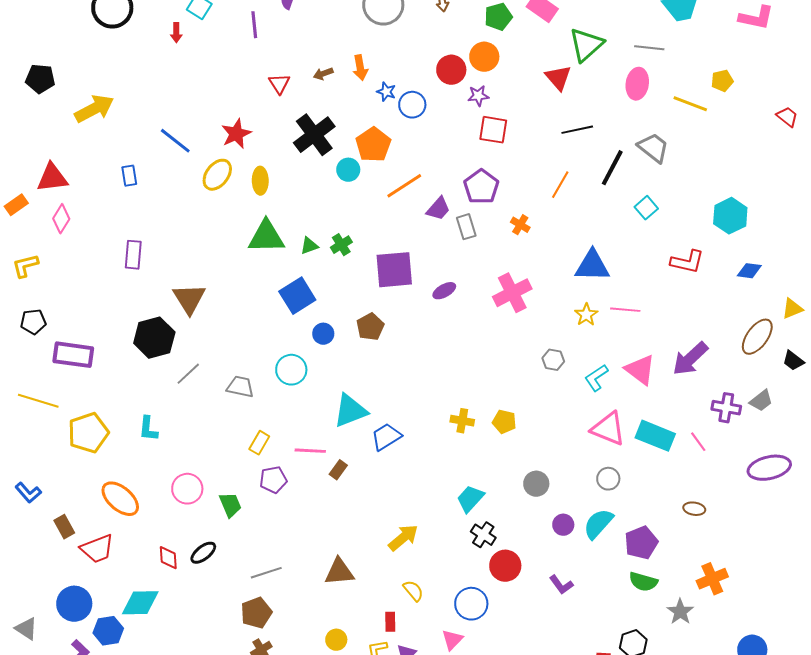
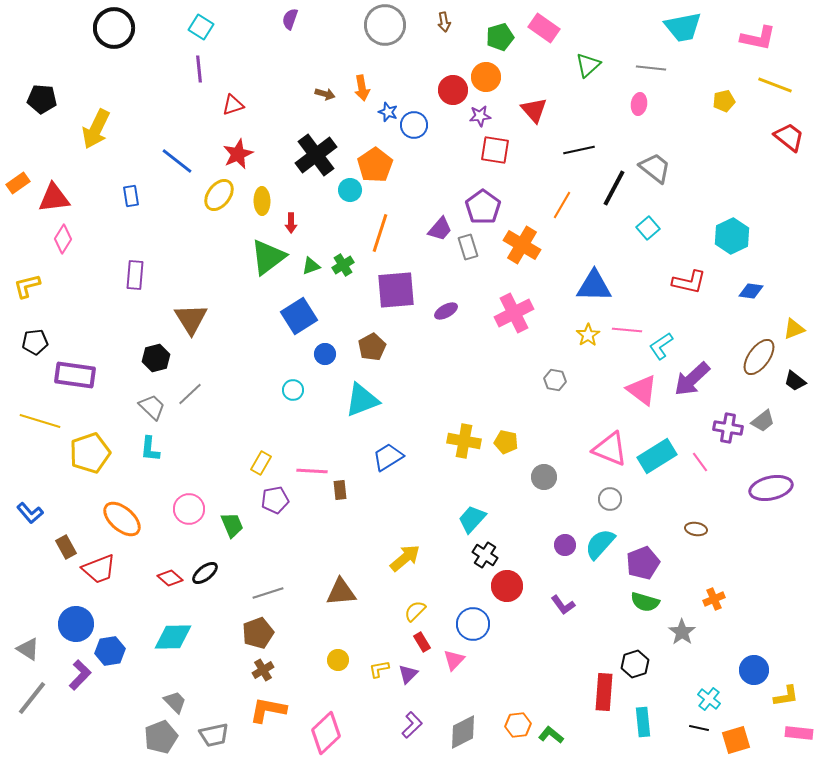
purple line: (254, 25) -> (199, 69), moved
red arrow: (176, 33) -> (291, 223), moved
green triangle: (586, 45) -> (588, 65), size x0.7
brown arrow: (323, 74) -> (325, 94), turned -144
red triangle: (558, 78) -> (534, 110), moved
red triangle: (279, 84) -> (233, 105), moved, turned 45
pink ellipse: (637, 84) -> (639, 104), size x0.7
yellow line: (690, 104) -> (775, 85), moved
yellow arrow: (94, 109) -> (96, 129), turned 144
red trapezoid: (787, 117) -> (789, 137), size x1.4
orange line: (404, 186) -> (380, 233), moved, turned -39
orange rectangle: (16, 205) -> (18, 183), moved
orange cross: (520, 225) -> (522, 245), size x1.8
green triangle: (266, 237) -> (268, 257), turned -36
black hexagon: (154, 338) -> (156, 358), size x0.7
cyan circle: (291, 370) -> (293, 390), size x0.7
cyan L-shape: (596, 378) -> (661, 346), moved
gray trapezoid: (240, 387) -> (152, 407), moved, turned 32
cyan triangle: (350, 411) -> (362, 400), moved
yellow cross: (462, 421) -> (464, 441), size x1.4
cyan rectangle: (655, 436) -> (657, 456), turned -54
brown rectangle: (338, 470) -> (340, 490), turned -42
gray circle: (536, 484) -> (544, 477), moved
red diamond: (168, 558) -> (170, 578), turned -45
orange cross: (712, 579) -> (714, 599), size x0.7
yellow semicircle: (413, 591) -> (415, 611), turned -95
cyan diamond: (140, 603) -> (173, 637), moved
red rectangle: (390, 622) -> (422, 642), moved, turned -30

